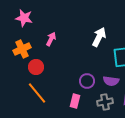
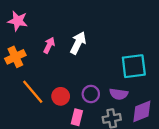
white arrow: (99, 37) -> (78, 43), moved
red circle: (36, 67) -> (61, 96), moved
orange line: (37, 93) -> (33, 92), moved

